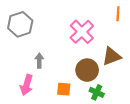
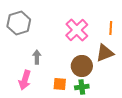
orange line: (118, 14) -> (111, 28), moved
green cross: (97, 92) -> (82, 87), moved, turned -32

